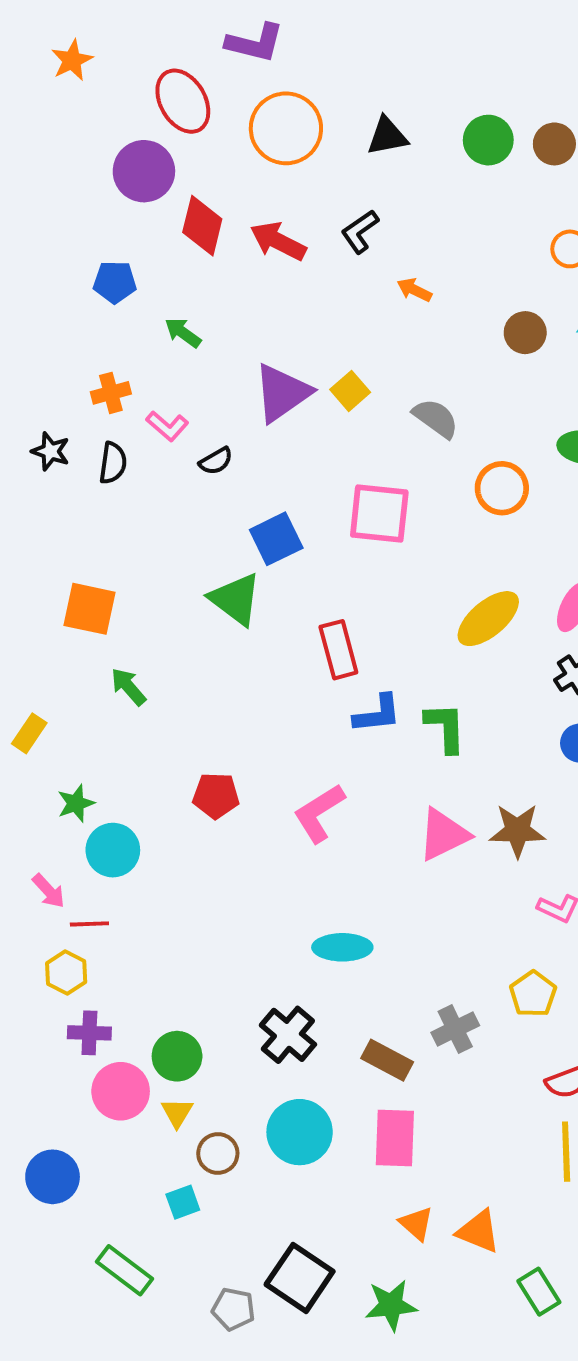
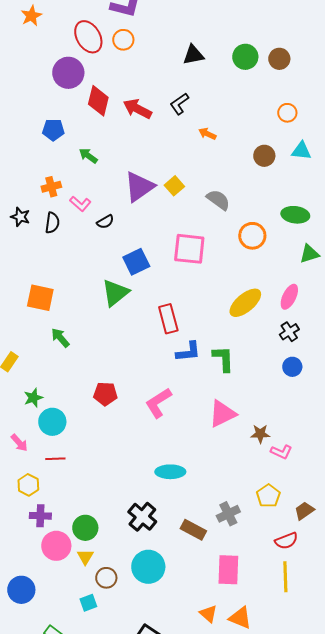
orange circle: (286, 128) -> (123, 40), moved, size x0.6
green triangle: (235, 599) -> (115, 293), turned 44
brown star: (517, 831) -> (260, 434), moved, size x0.7
red line: (89, 924) -> (55, 459), moved
pink rectangle: (395, 1138) -> (228, 570), moved

